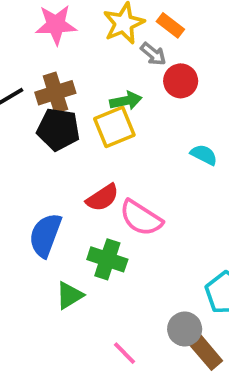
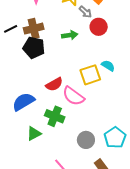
yellow square: (114, 127) -> (90, 75), moved
blue semicircle: (45, 235) -> (23, 102), turned 35
gray circle: (185, 329) -> (86, 140), moved

